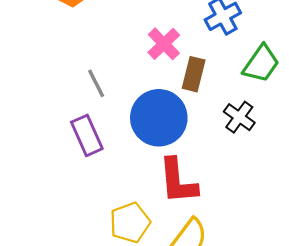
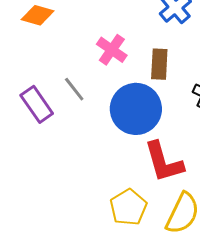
pink cross: (164, 44) -> (112, 50), moved
purple rectangle: (87, 135) -> (37, 104), moved

